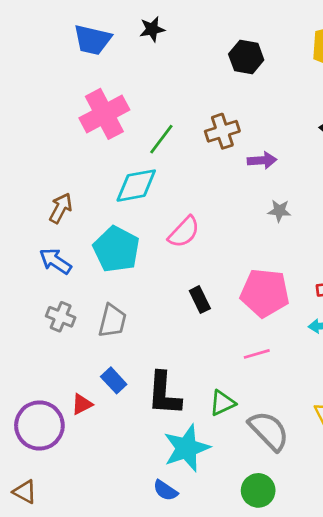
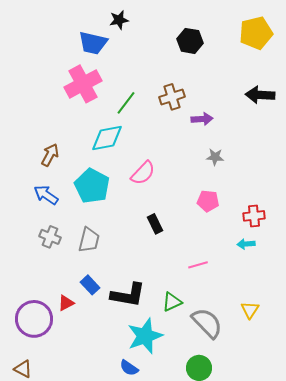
blue trapezoid: (92, 40) -> (93, 43), moved
pink pentagon: (265, 293) -> (208, 201), moved, size x0.6
black L-shape: (164, 394) -> (128, 295), turned -84

